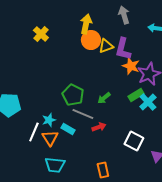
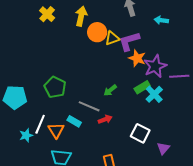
yellow arrow: (86, 24) -> (81, 16), moved
yellow cross: (41, 34) -> (47, 14), moved
purple L-shape: (123, 49) -> (129, 41), turned 60
green pentagon: (73, 95) -> (55, 87), moved
cyan star: (49, 120) -> (26, 135), moved

